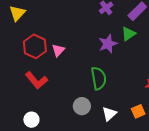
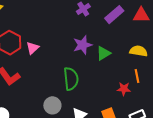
green triangle: (128, 34) -> (103, 53), moved

